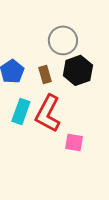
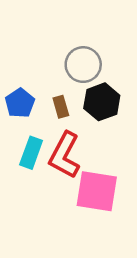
pink square: (74, 142) -> (97, 191), size x1.8

